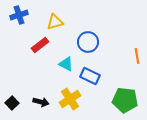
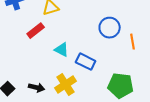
blue circle: (88, 42) -> (110, 28), moved

